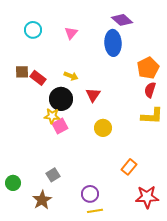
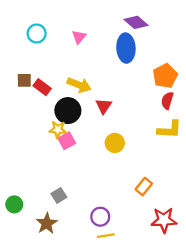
yellow arrow: (71, 76) -> (79, 85), size x1.5

